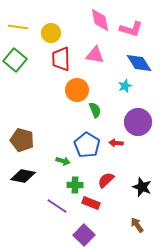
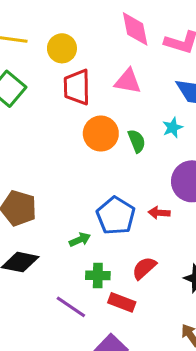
green semicircle: (95, 110) -> (137, 141), moved
green arrow: (63, 161) -> (80, 240), turned -40

